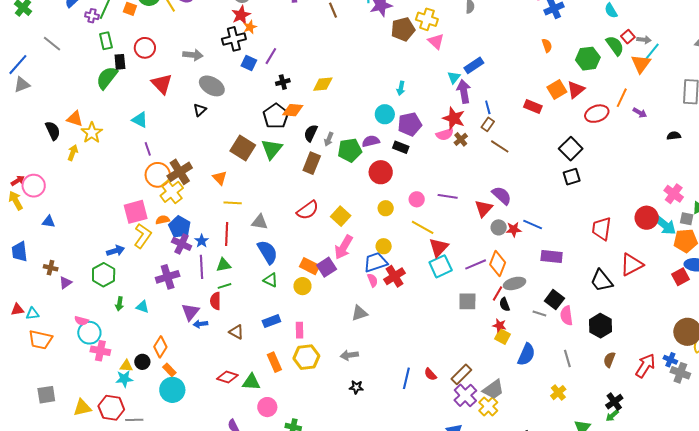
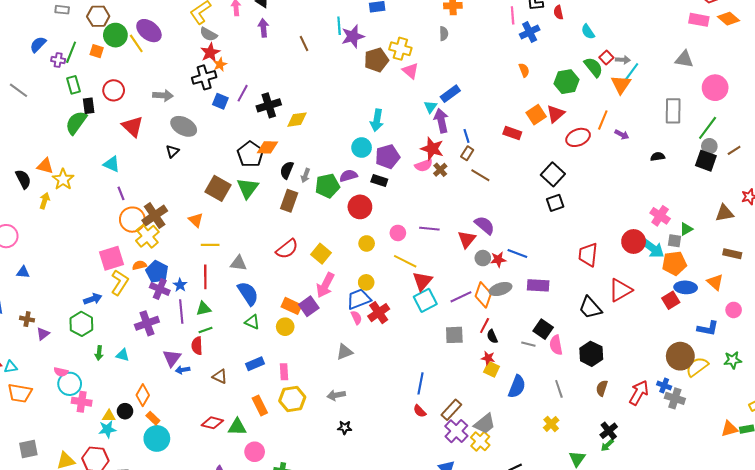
black cross: (283, 82) -> (269, 105), moved, size x1.6
cyan arrow: (401, 88) -> (377, 120), size x1.5
gray ellipse: (515, 283) -> (500, 289), moved
blue line: (406, 378) -> (421, 383), moved

